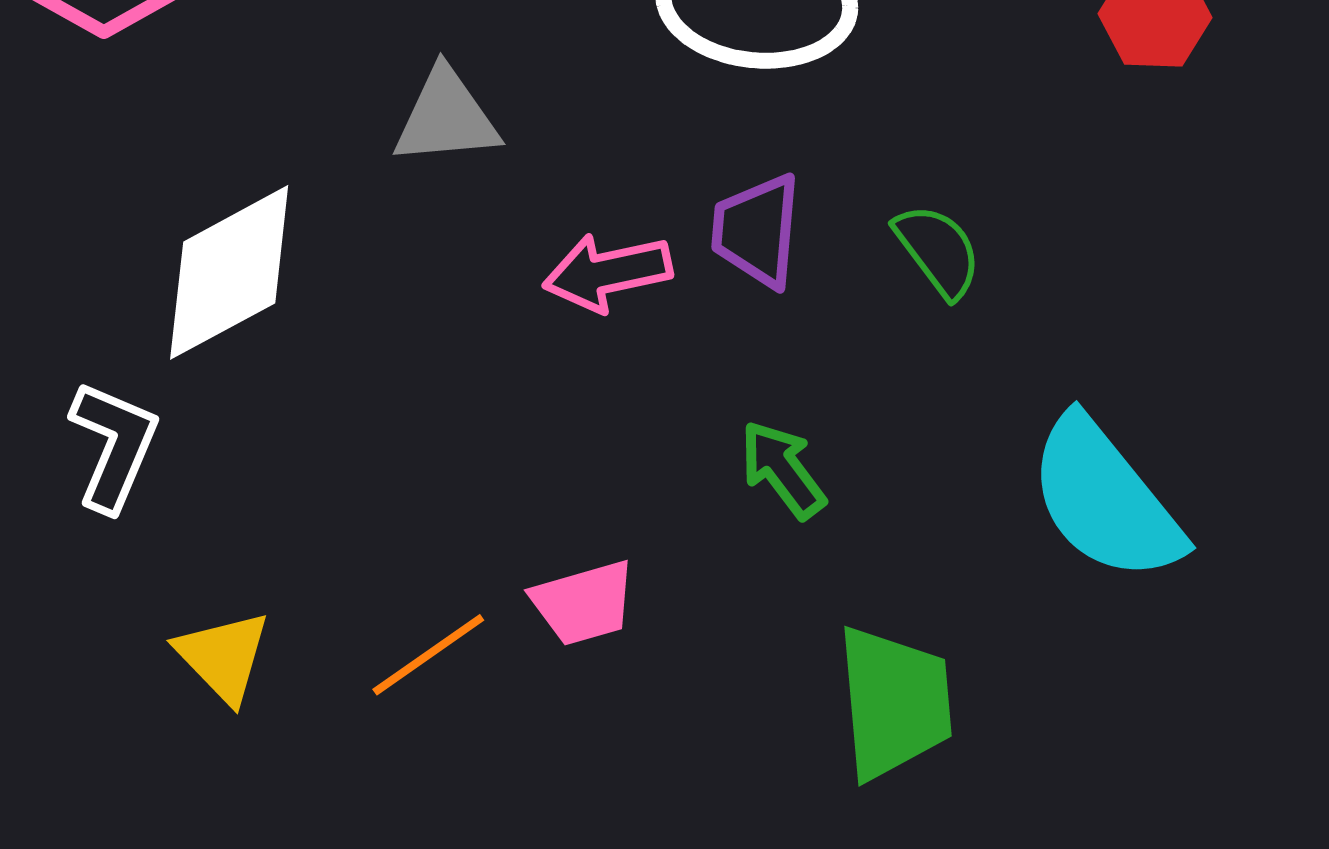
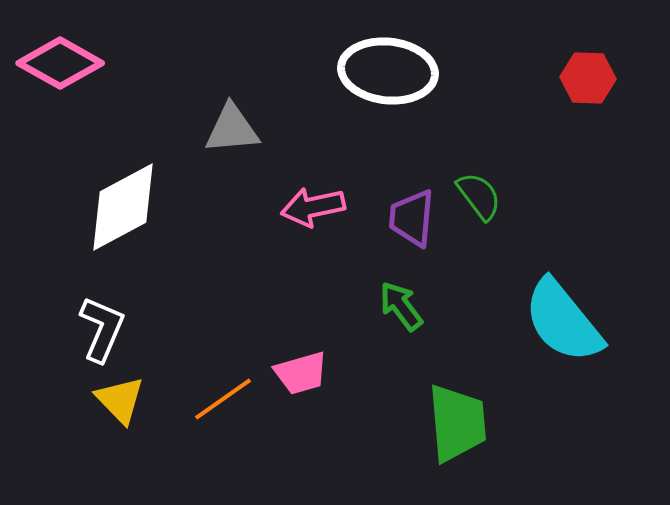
purple trapezoid: (757, 231) -> (412, 218), moved
white L-shape: (114, 446) -> (102, 329), moved

